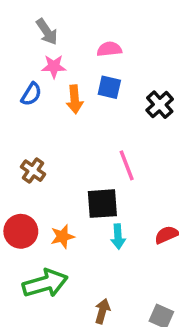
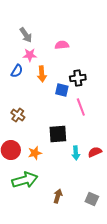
blue square: (109, 87) -> (62, 90), moved
black cross: (160, 105) -> (78, 78), moved, turned 35
pink line: (127, 165) -> (81, 107), moved
cyan arrow: (118, 237) -> (76, 153), moved

